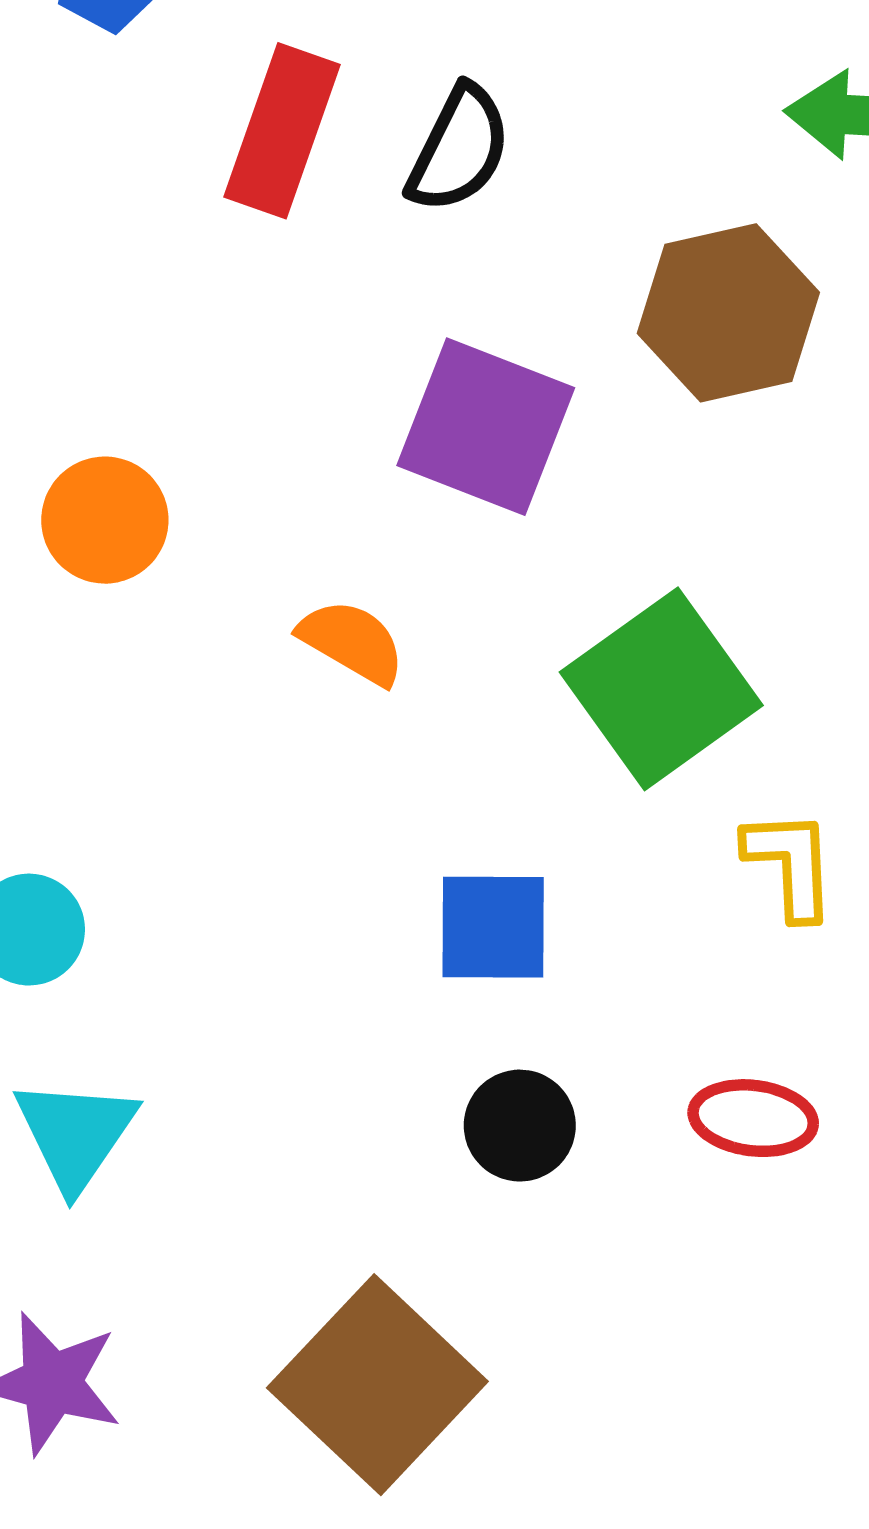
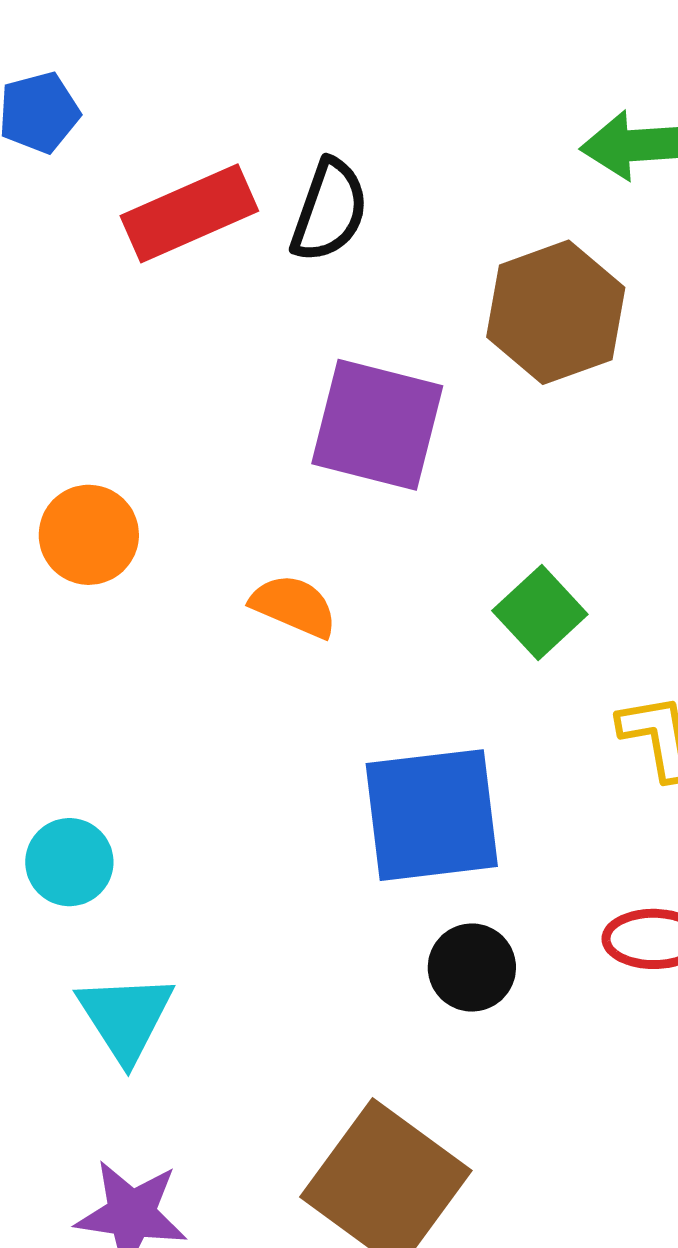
red rectangle: (282, 131) -> (189, 213), turned 54
green square: (661, 689) -> (540, 613), size x0.6
blue square: (493, 927) -> (432, 815), size x1.5

